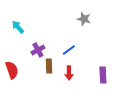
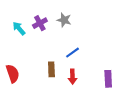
gray star: (84, 19) -> (64, 20), moved
purple cross: (38, 50) -> (40, 23), moved

